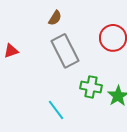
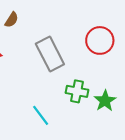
brown semicircle: (55, 18) -> (12, 20), moved

